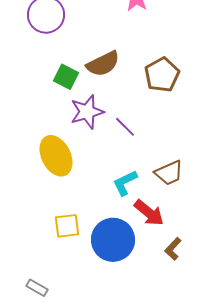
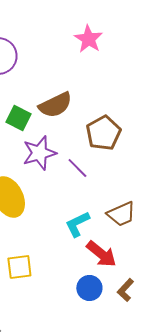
brown pentagon: (162, 75) -> (103, 133), moved
blue circle: (113, 240) -> (89, 288), moved, size x0.6

